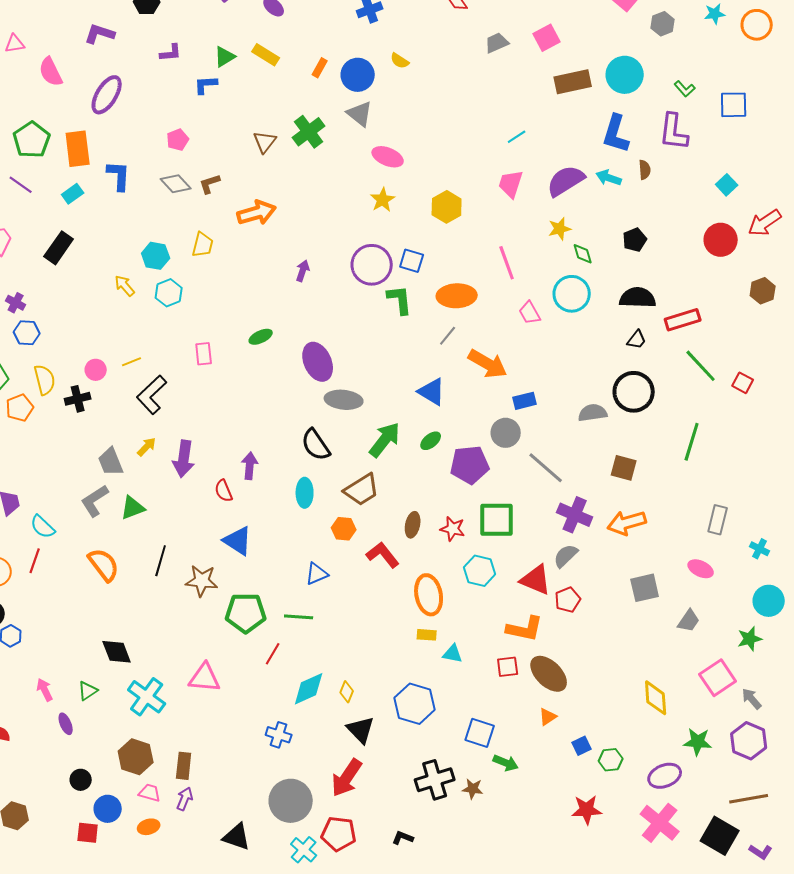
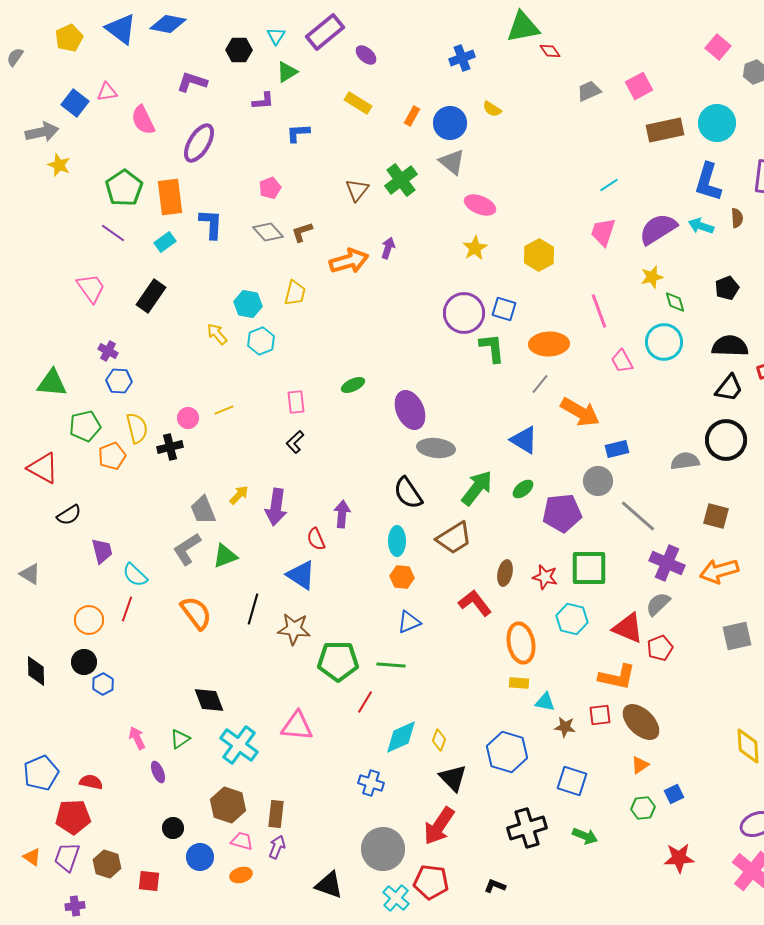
green triangle: (225, 57) -> (287, 72), moved
purple arrow: (303, 271) -> (388, 248), moved
black trapezoid: (637, 340) -> (729, 388), size x1.4
black L-shape: (152, 395) -> (295, 442), moved, size x0.6
orange hexagon: (344, 529) -> (402, 577), moved
blue triangle: (238, 541) -> (301, 575), moved
green hexagon: (611, 760) -> (643, 808), moved
green arrow: (506, 763) -> (585, 836), moved
brown star: (473, 789) -> (565, 727), moved
red square: (88, 833) -> (149, 881), moved

